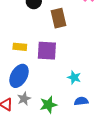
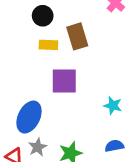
yellow rectangle: (20, 47) -> (48, 45), moved
cyan star: (74, 77) -> (113, 106), moved

